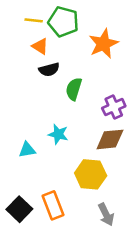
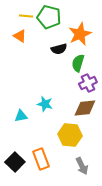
orange triangle: (40, 46) -> (20, 36), moved
black semicircle: (49, 70) -> (59, 49), moved
green semicircle: (74, 89) -> (78, 63), moved

